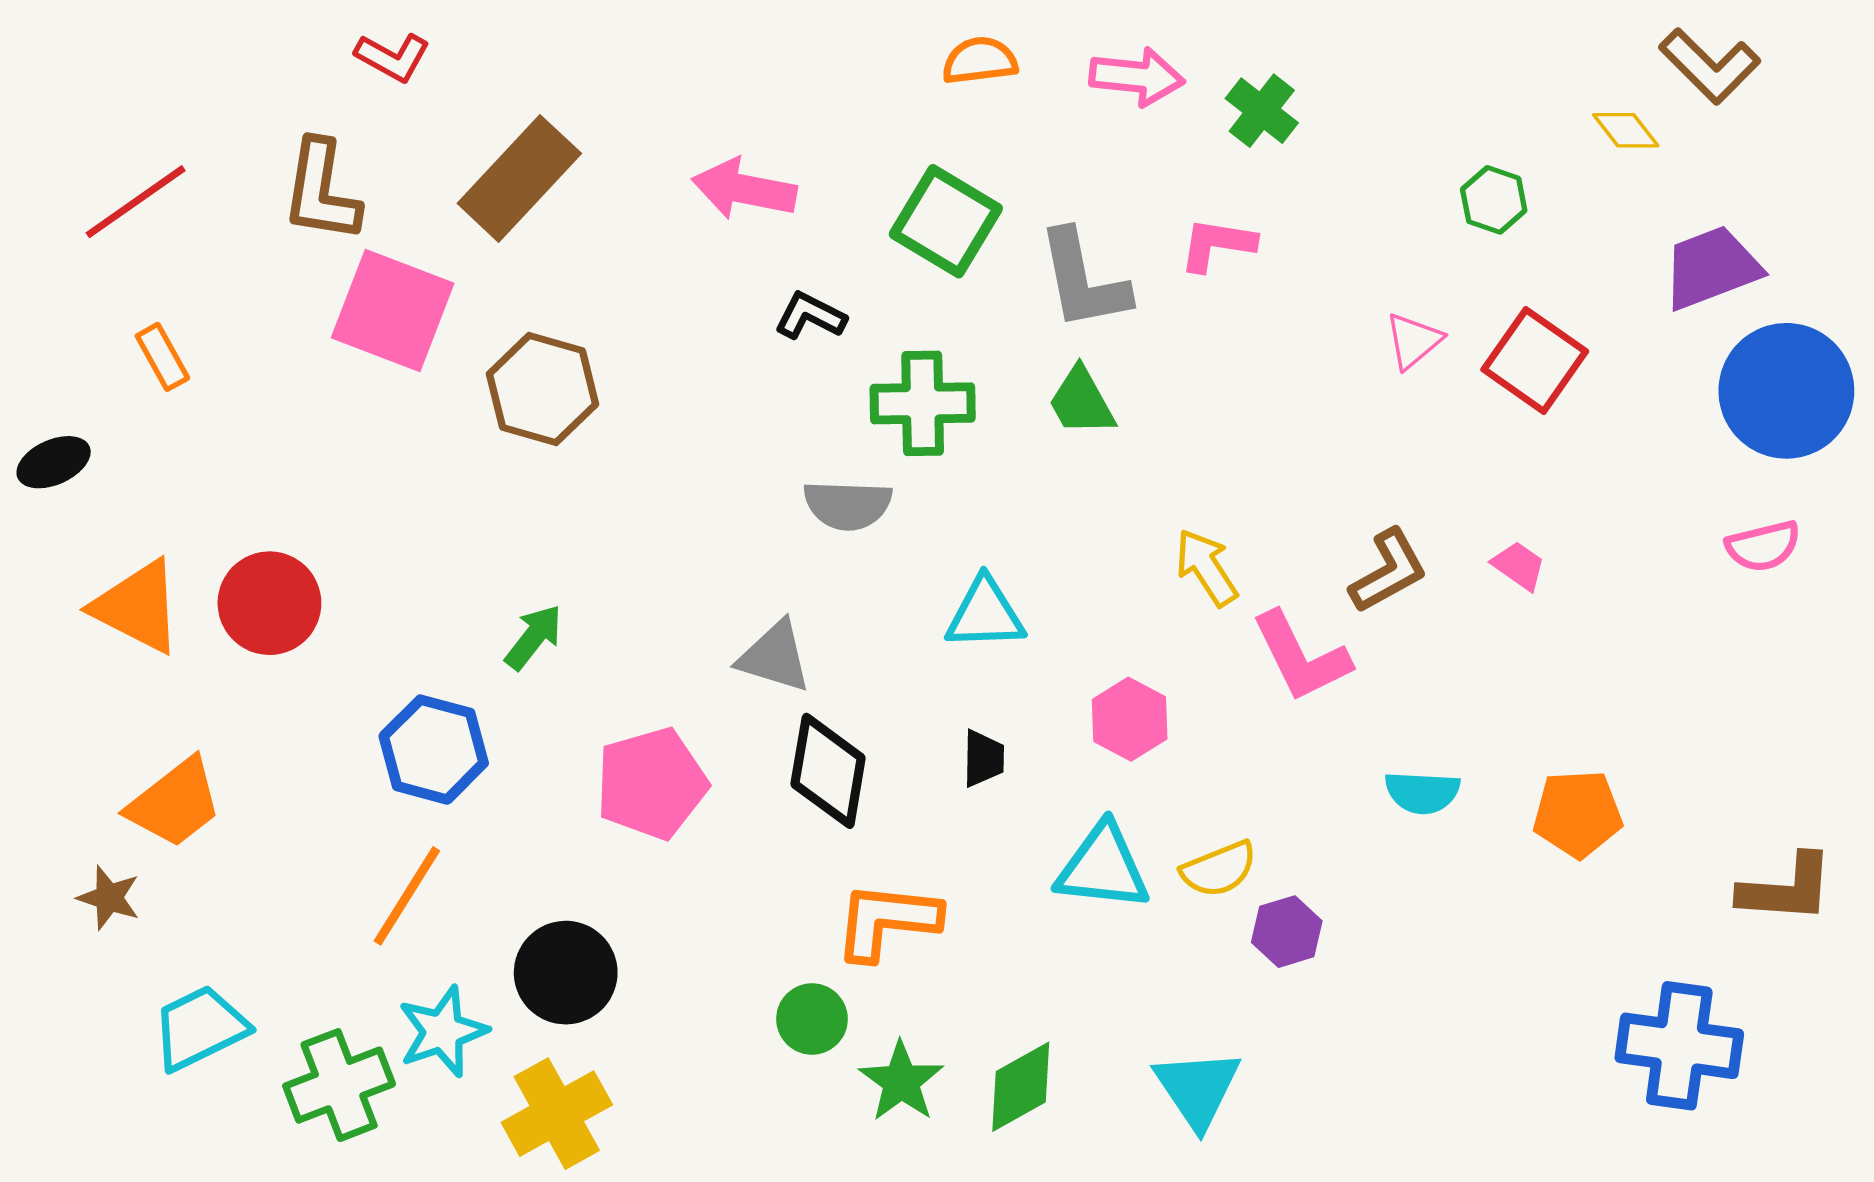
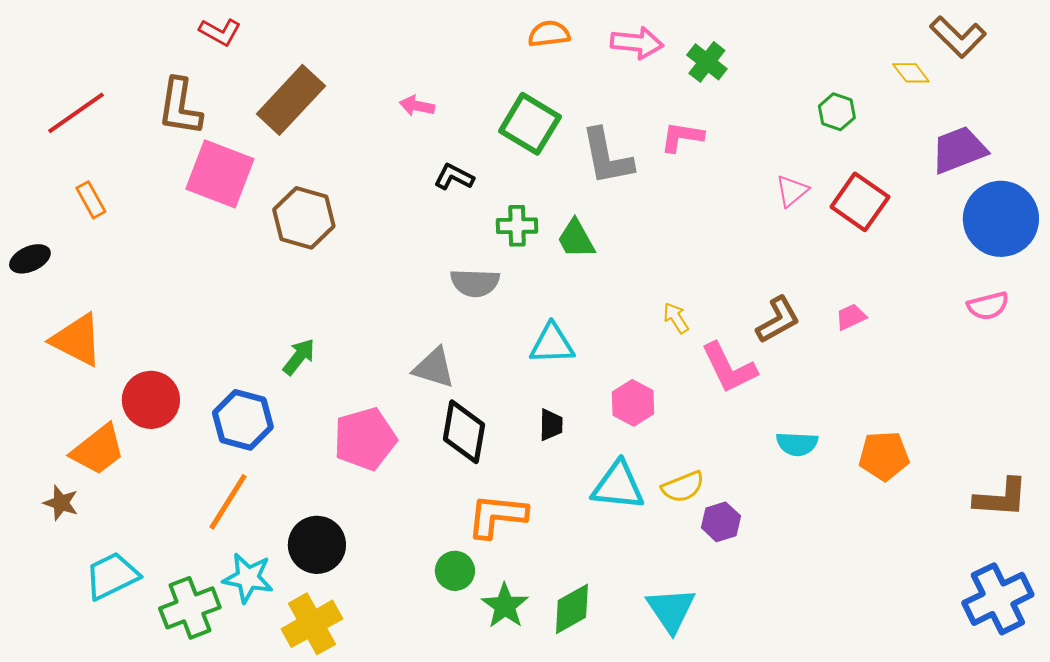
pink arrow: (744, 189) -> (417, 106), size x0.6
green trapezoid: (1081, 402) -> (576, 239), moved
green cross: (923, 403) -> (517, 226), size x0.7
pink trapezoid: (1519, 566) -> (851, 317), turned -60
yellow arrow: (1206, 567) -> (676, 318), size x0.7
red circle: (269, 603) -> (151, 400), moved
cyan star: (443, 1031) -> (248, 578), turned 30
blue cross: (1679, 1046) -> (998, 599), moved, turned -34

